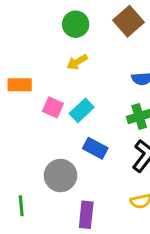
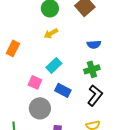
orange rectangle: (20, 85) -> (13, 48), turned -63
pink square: (53, 107) -> (35, 82), moved

